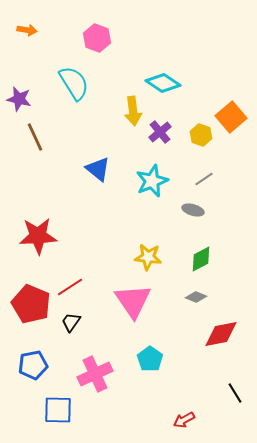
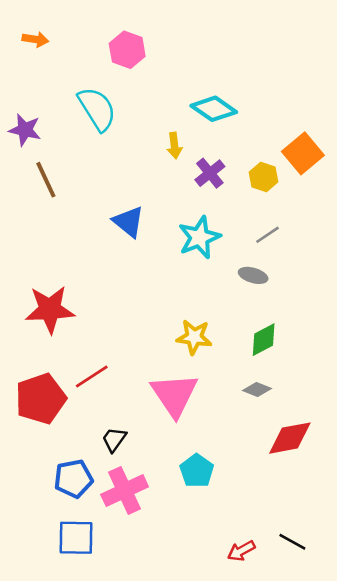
yellow arrow: (133, 111) -> (174, 146), size x0.7
red pentagon: (31, 304) -> (41, 399), turned 30
black trapezoid: (71, 322) -> (114, 439), moved
blue pentagon: (33, 365) -> (73, 479), moved
black line: (235, 393) -> (292, 542), moved, turned -30

